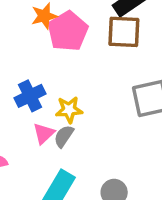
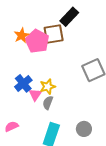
brown square: (124, 32) -> (54, 34), moved
pink triangle: (44, 133) -> (35, 95), moved

